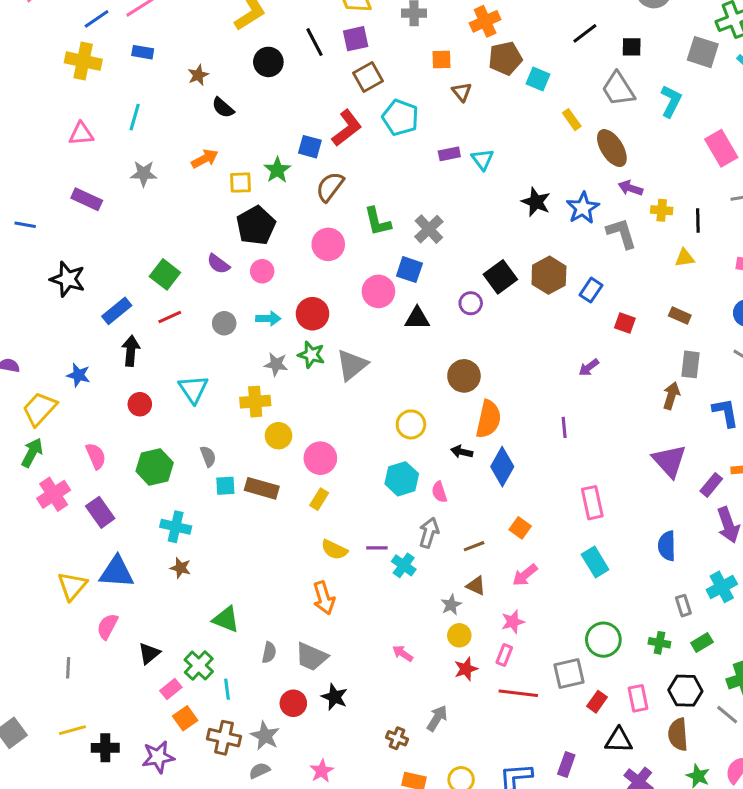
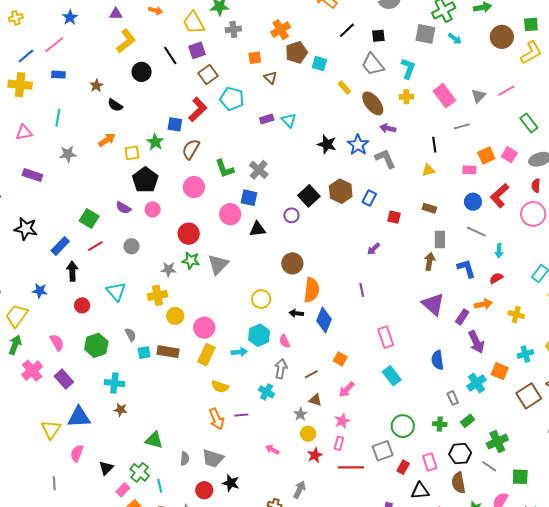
yellow cross: (662, 210) -> (406, 97), moved
cyan arrow: (268, 318) -> (239, 352), moved
yellow rectangle: (319, 499) -> (206, 355), size x1.5
purple line: (377, 548) -> (241, 415), moved

